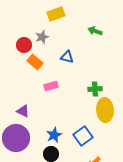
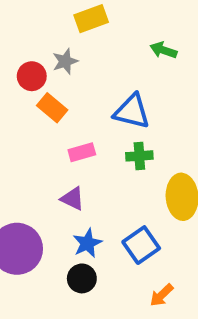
blue triangle: (67, 57) -> (132, 111), moved, size x1.5
green cross: (95, 89) -> (139, 156), moved
purple triangle: (23, 111) -> (73, 199), moved

